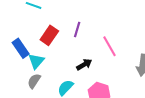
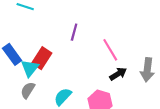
red rectangle: (49, 35) -> (42, 58), moved
black arrow: (84, 65) -> (118, 74), moved

